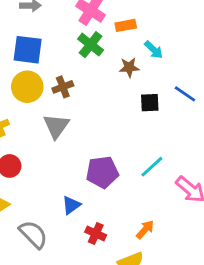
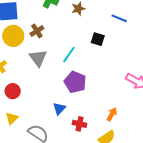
black square: (150, 103) -> (98, 39), moved, turned 32
cyan line: (152, 167) -> (69, 55), moved
purple pentagon: (102, 172) -> (75, 82), turned -30

